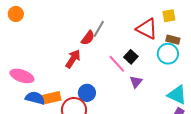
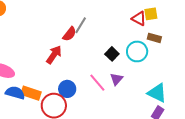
red triangle: (147, 29) -> (139, 19), moved, size x0.7
cyan circle: (168, 54) -> (137, 51), moved
pink line: (117, 64) -> (97, 83), moved
orange rectangle: (51, 98) -> (31, 93), turned 30

